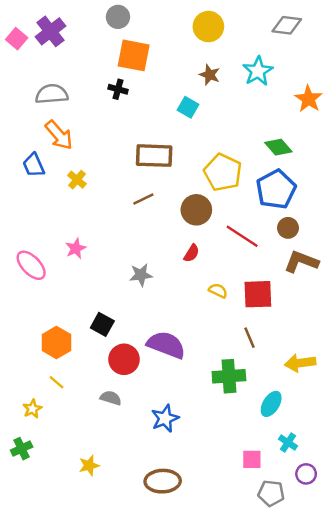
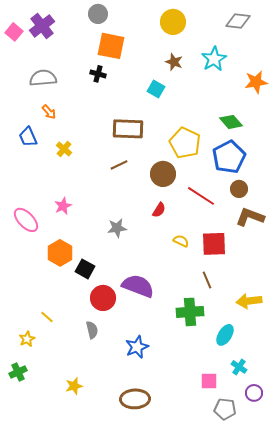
orange star: (308, 99) -> (256, 82), turned 30
orange arrow: (59, 135) -> (49, 112), size x0.6
orange hexagon: (56, 342) -> (60, 253), moved
gray semicircle: (111, 398) -> (92, 330), turned 60

